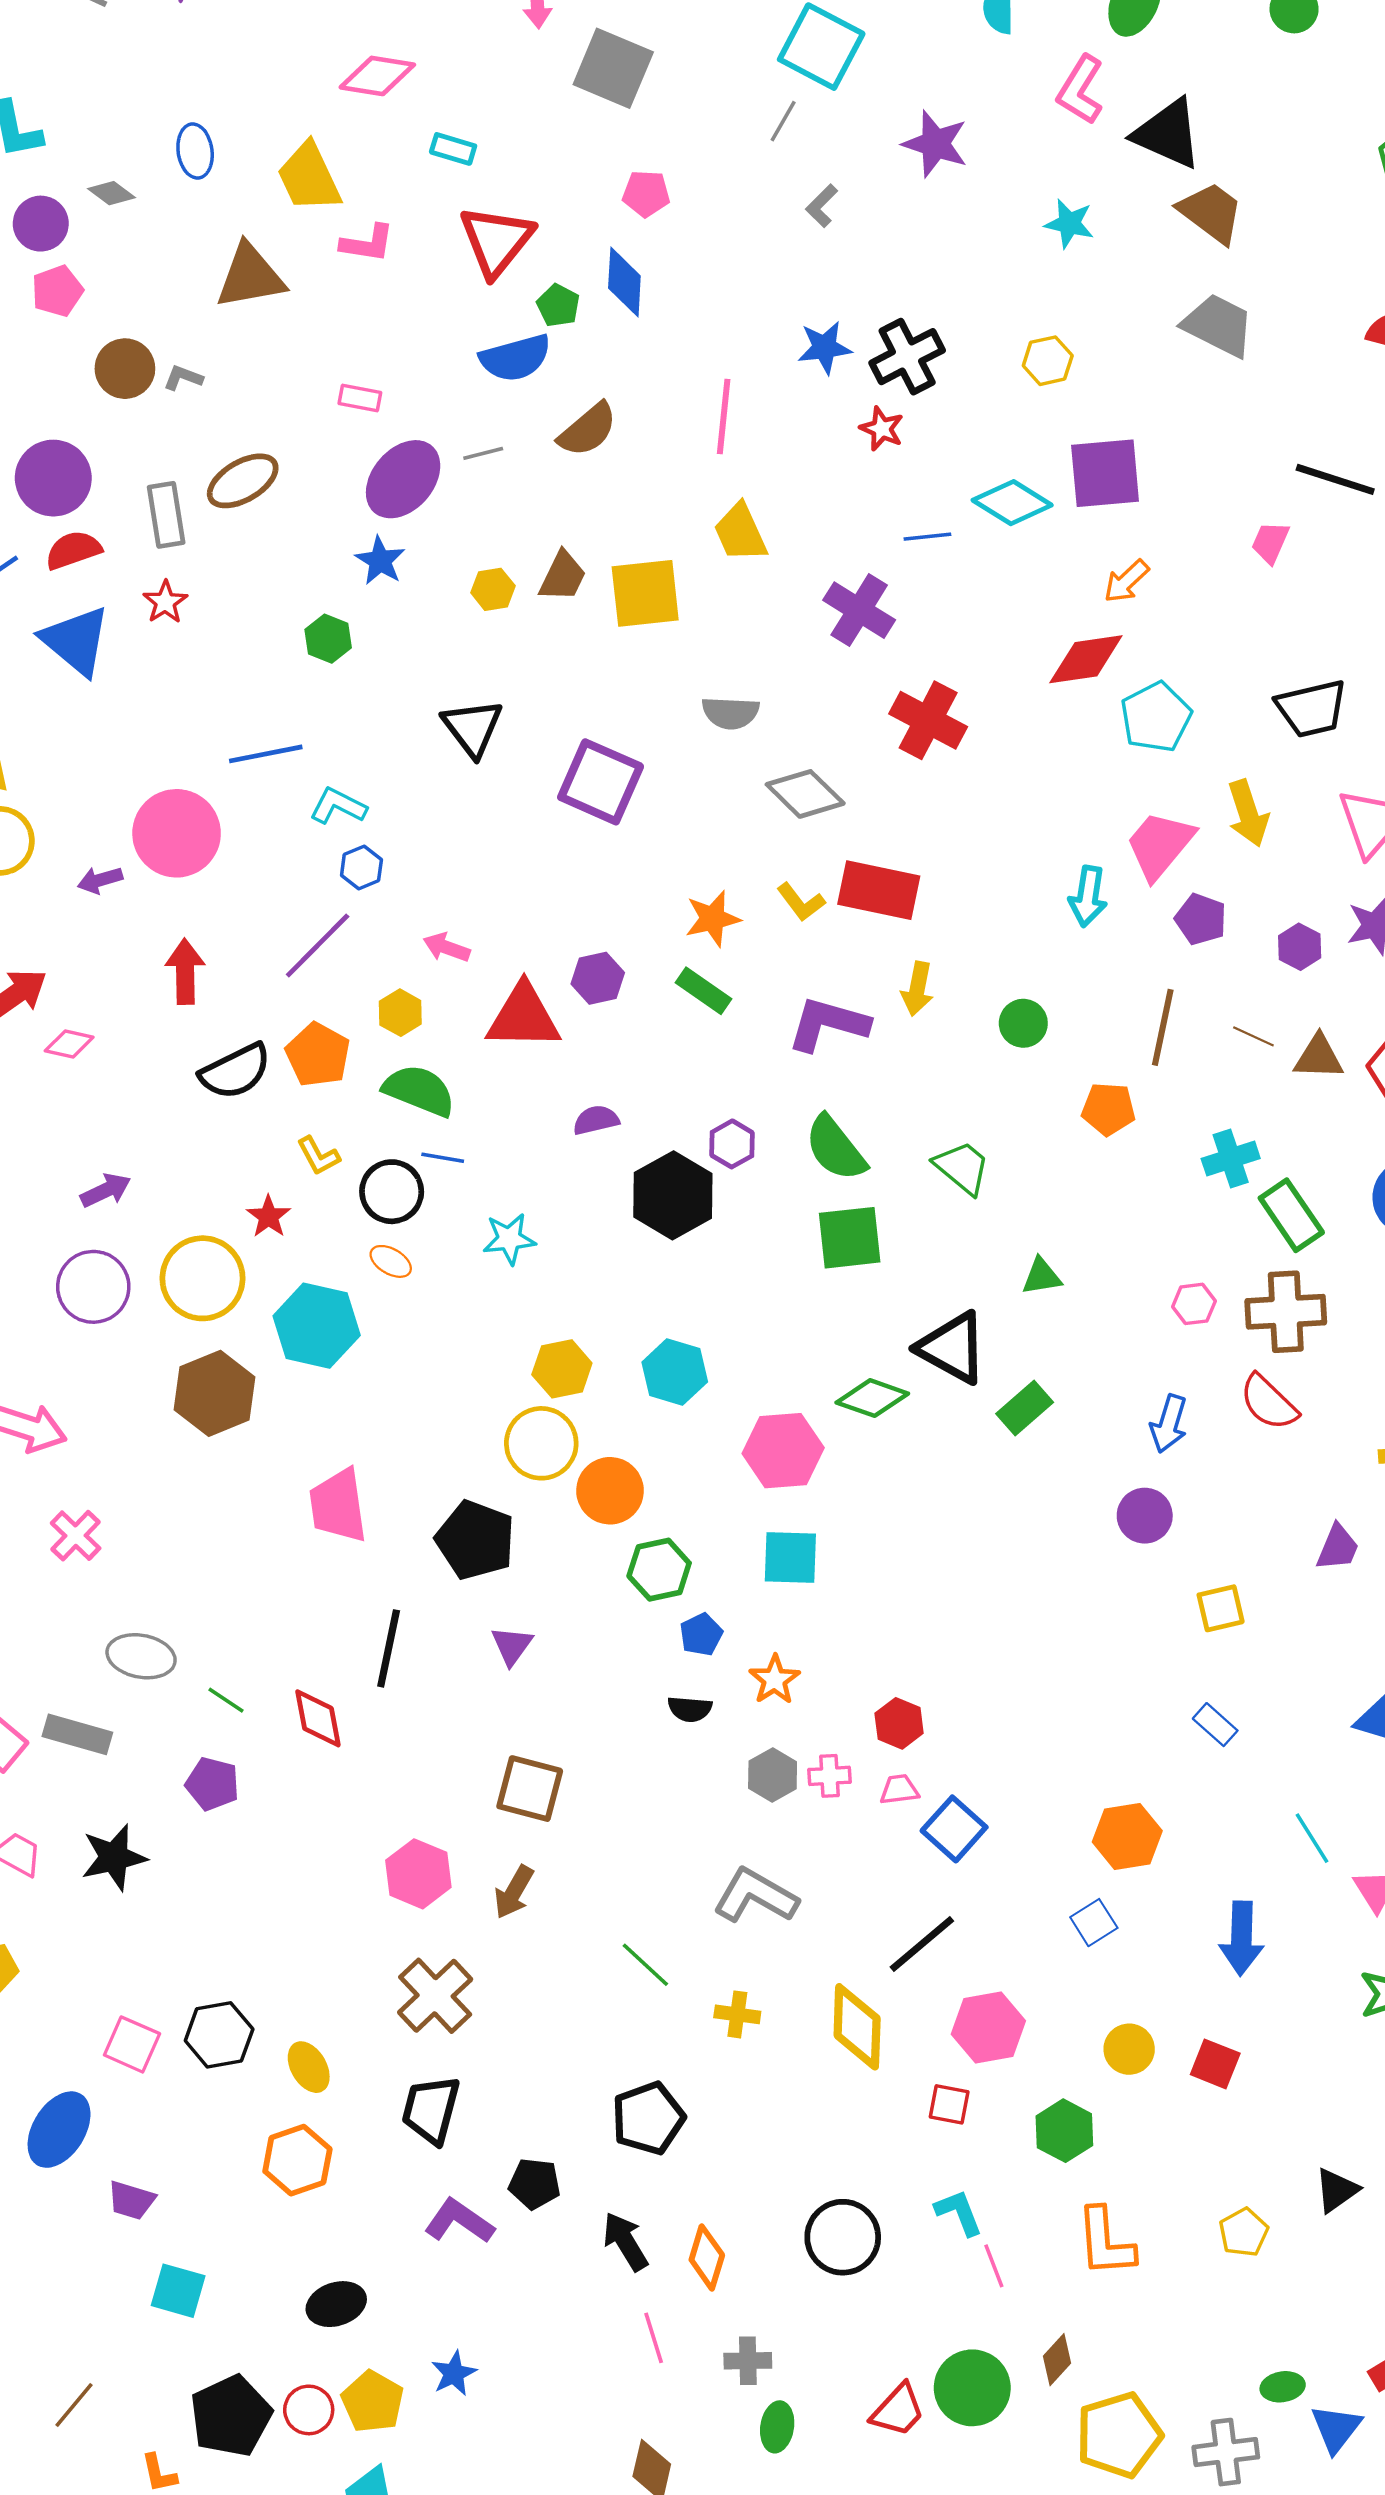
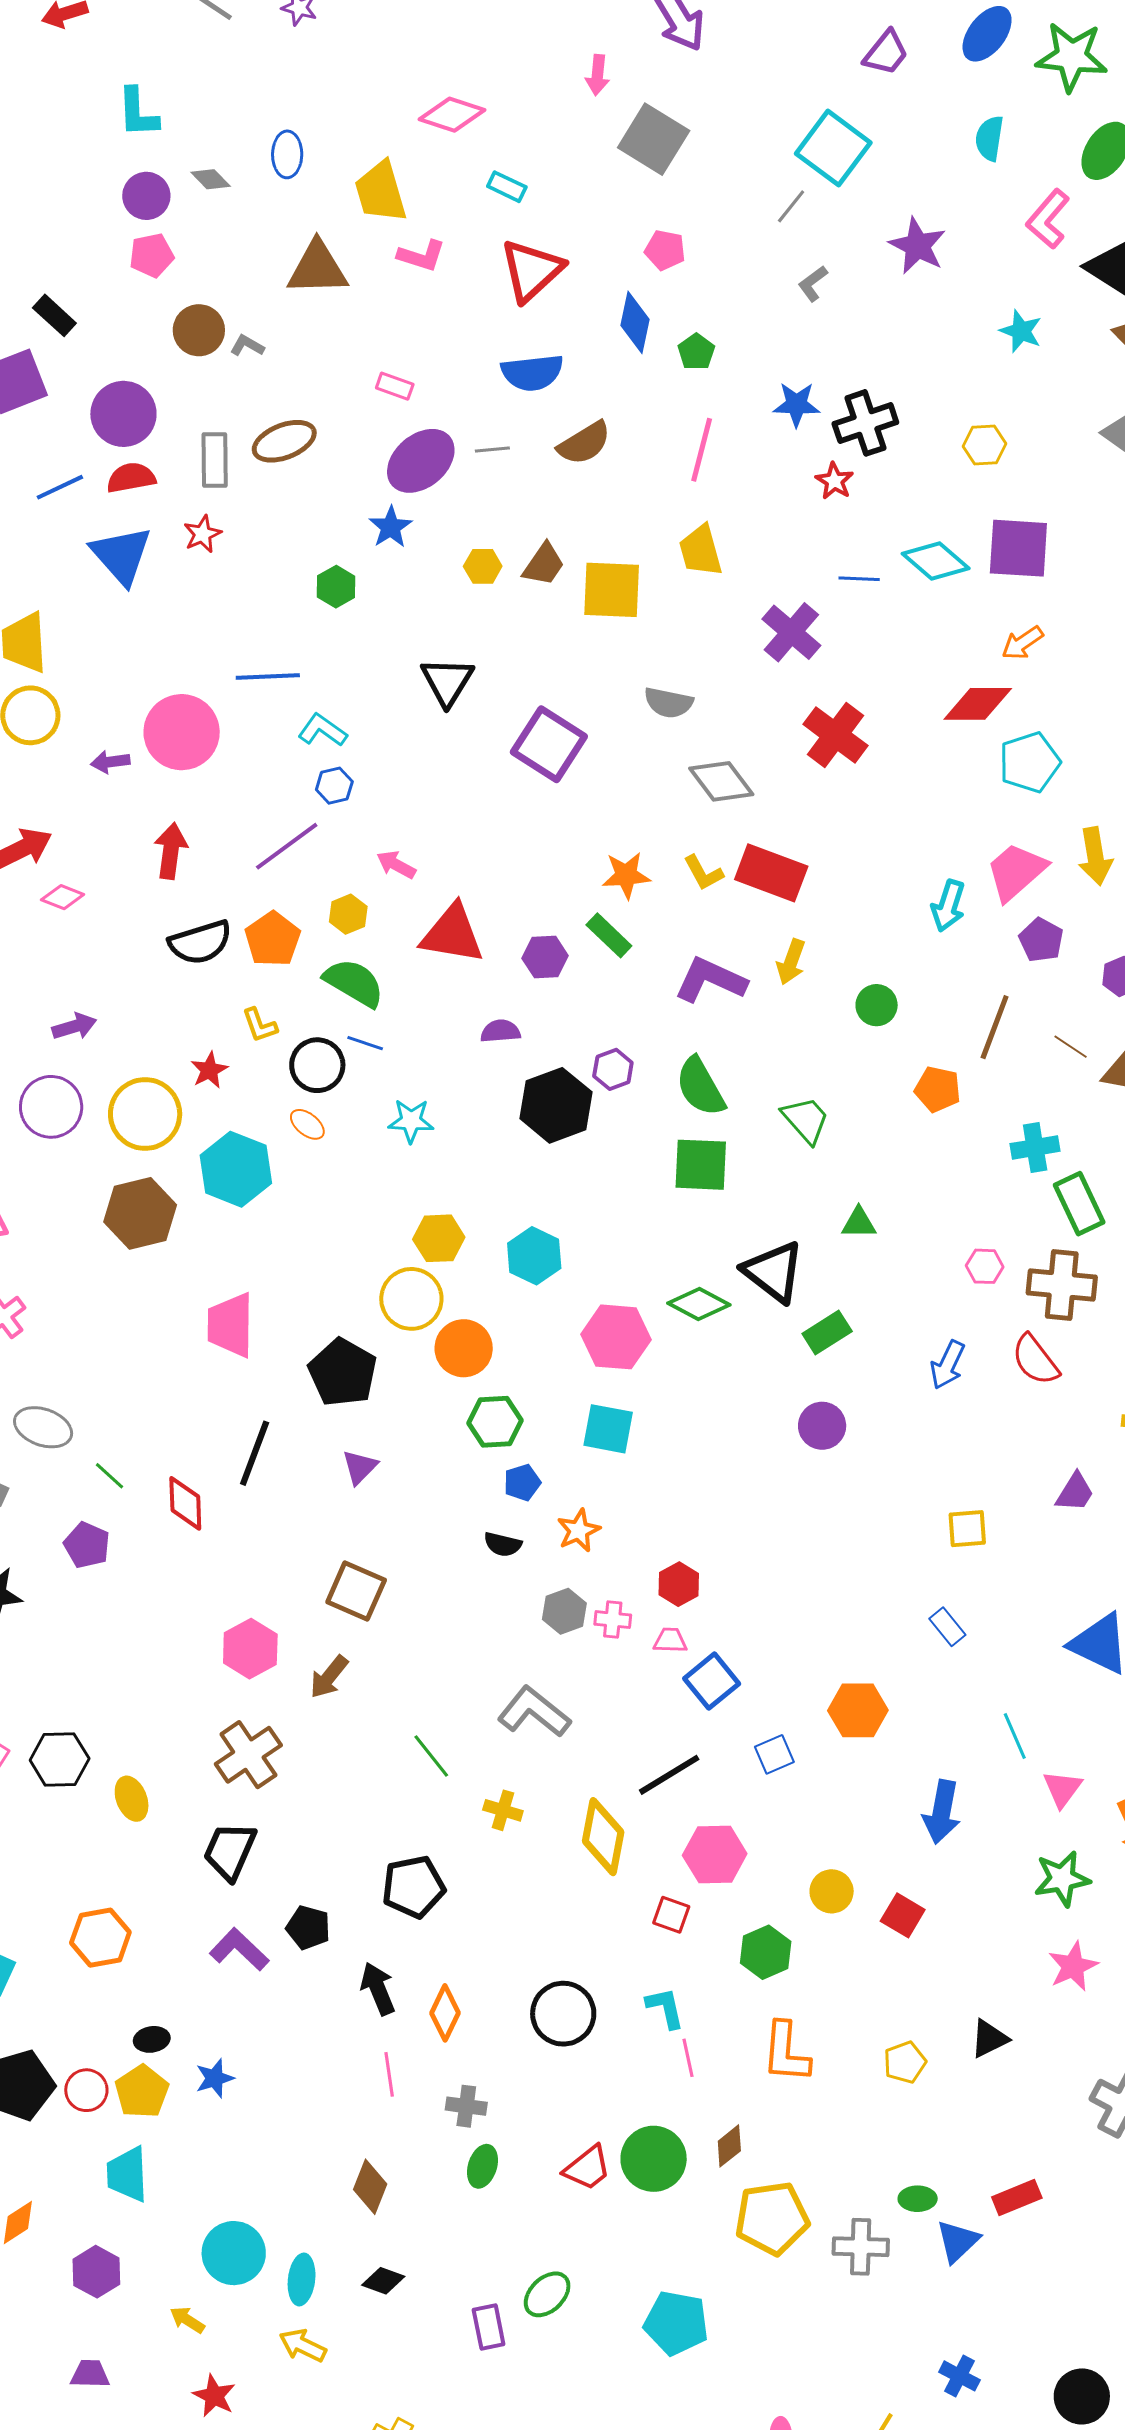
green pentagon: (558, 305) -> (696, 352), moved
purple hexagon: (598, 978) -> (545, 957), moved
purple circle: (1145, 1516) -> (822, 1426), moved
blue square: (1094, 1923) -> (774, 1754), moved
orange hexagon: (297, 2160) -> (100, 1938), moved
black ellipse: (336, 2304) -> (152, 2039), moved, size x0.7

